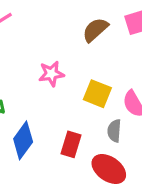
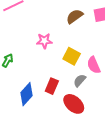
gray semicircle: (114, 131) -> (80, 80), turned 32
blue diamond: (23, 140) -> (27, 94), moved

